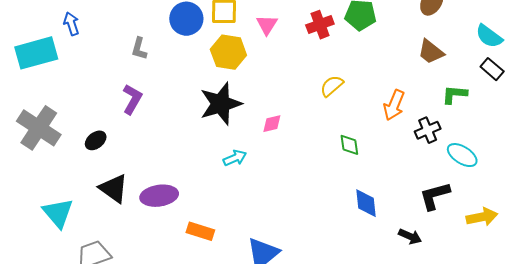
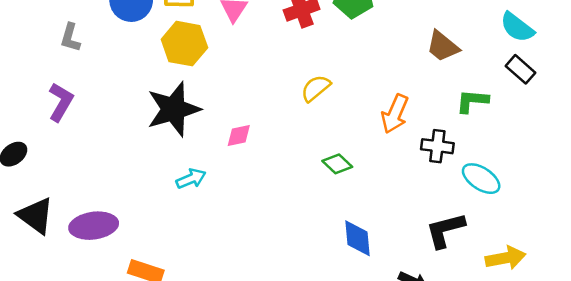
black cross: (428, 130) -> (437, 146), turned 30
green diamond: (349, 145) -> (337, 164), turned -40

